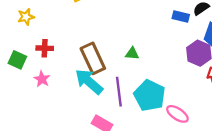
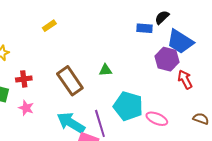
cyan arrow: (89, 82) -> (71, 123), moved
purple line: (119, 92) -> (100, 123), moved

